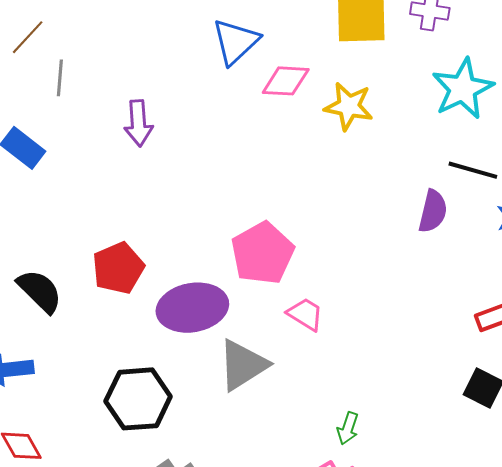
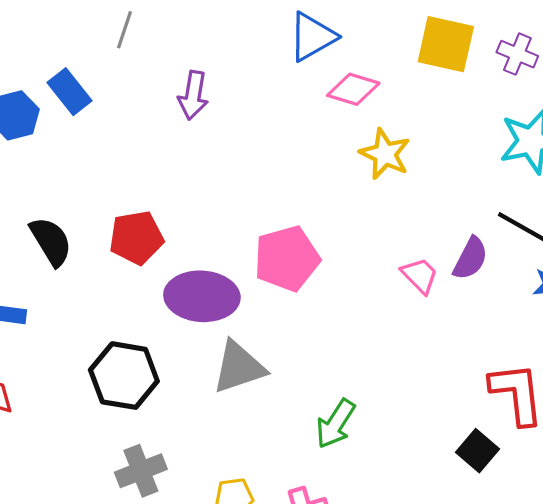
yellow star: (349, 106) -> (385, 154), moved
pink trapezoid: (305, 314) -> (420, 275), moved
green arrow: (348, 428) -> (336, 424), moved, size x1.5

